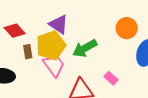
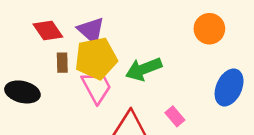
purple triangle: (59, 24) -> (91, 30), moved
orange circle: (127, 28) -> (209, 29), moved

